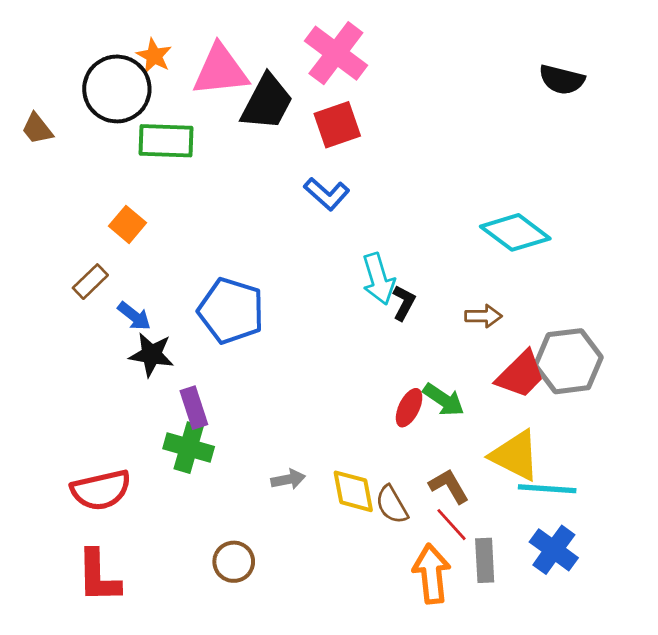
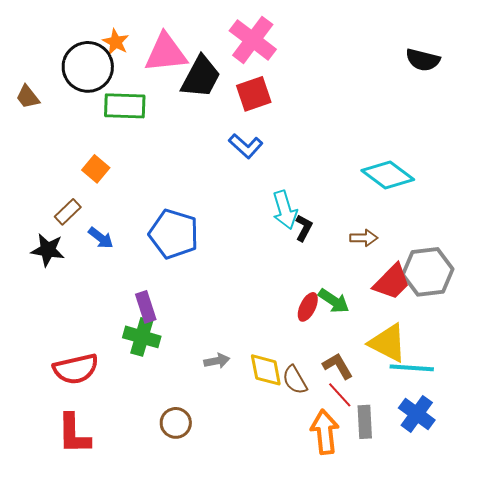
black star: (151, 355) -> (48, 250), moved

